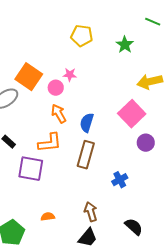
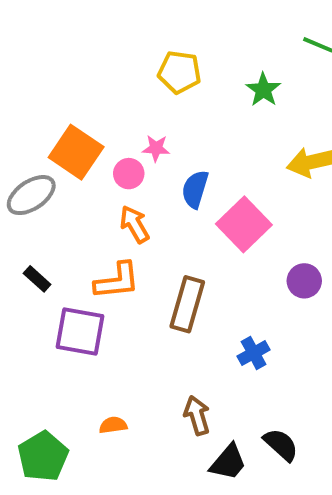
pink square: (132, 114) -> (244, 224), moved
blue semicircle: (87, 123) -> (195, 189), moved
black trapezoid: (88, 238) -> (228, 462), moved

